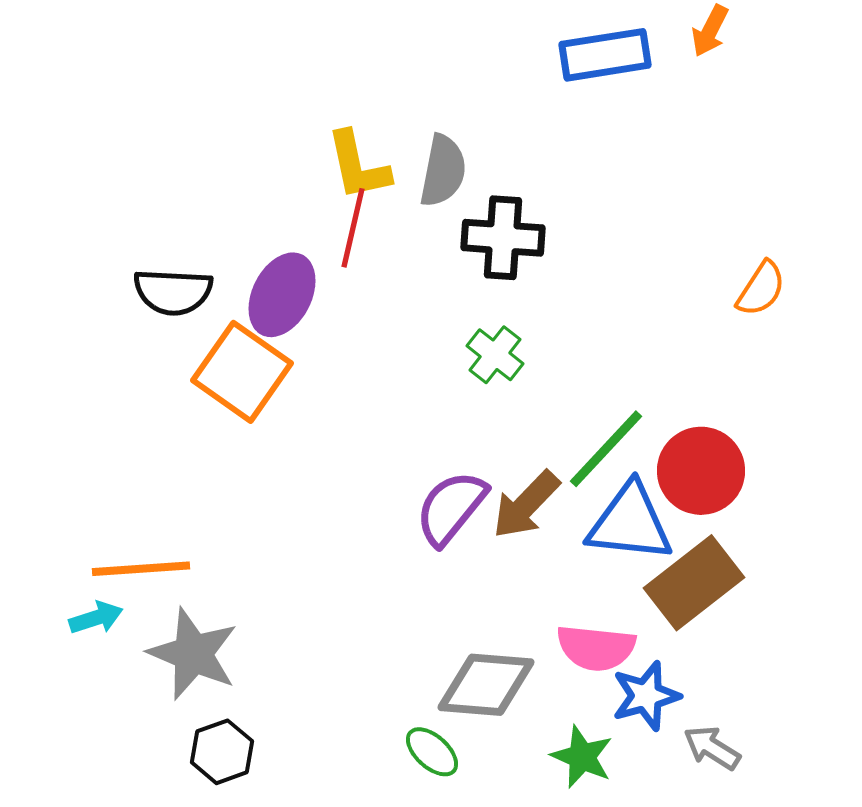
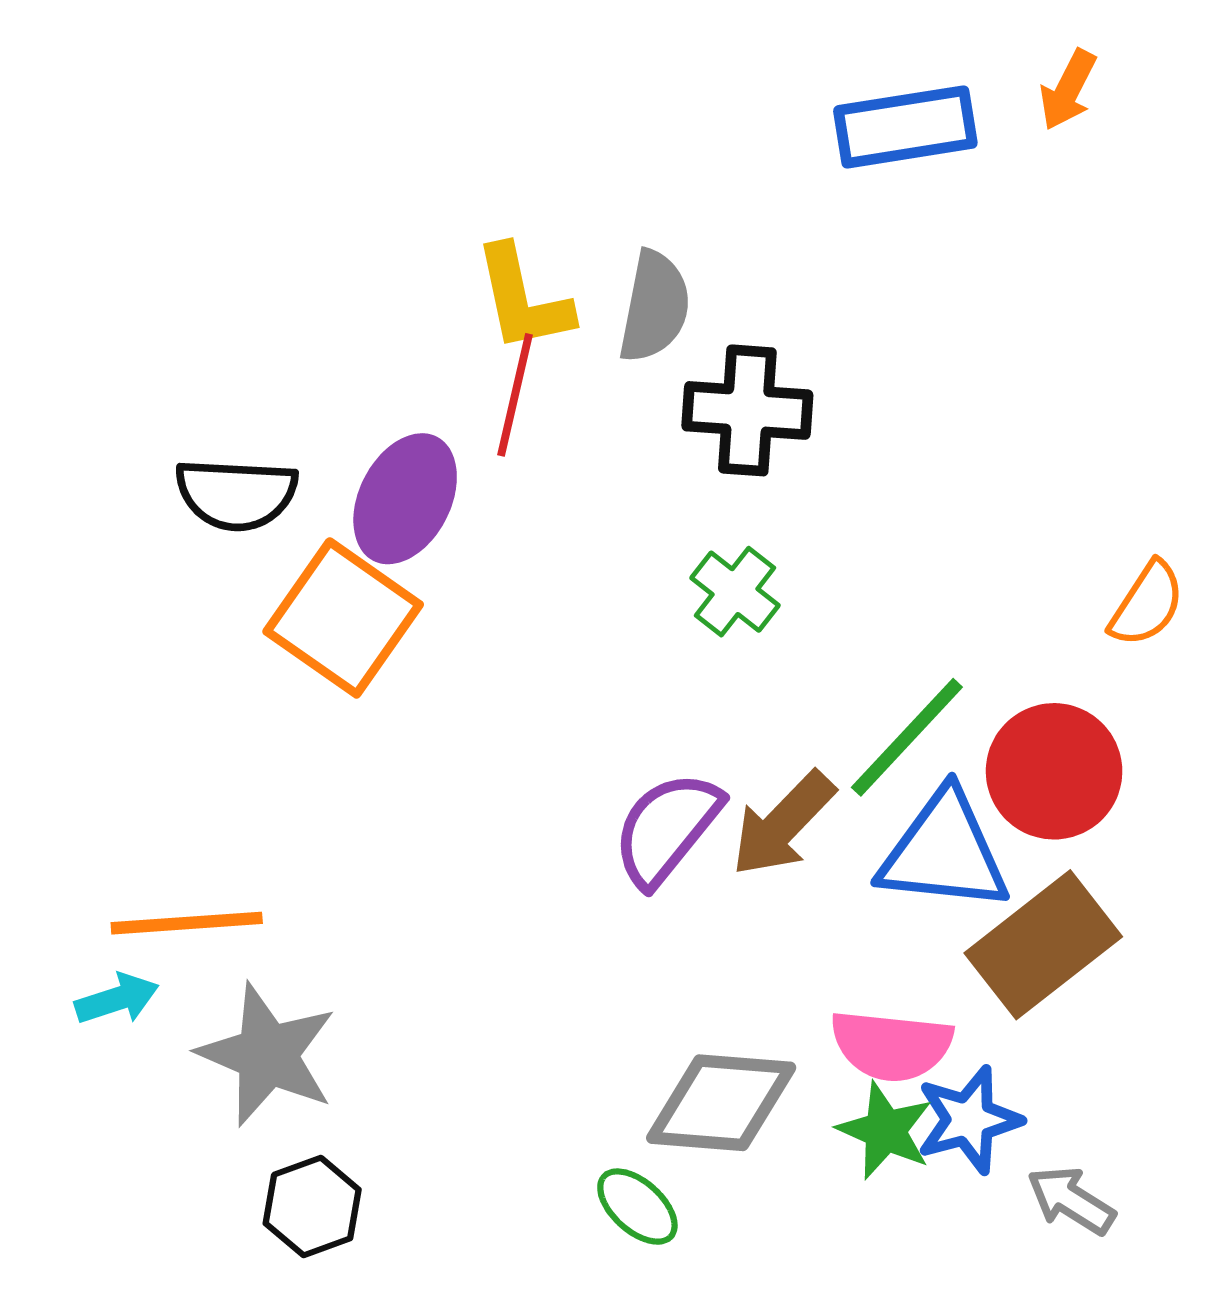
orange semicircle: (761, 289) -> (1147, 604), moved
green star: (582, 757) -> (885, 1131), moved

